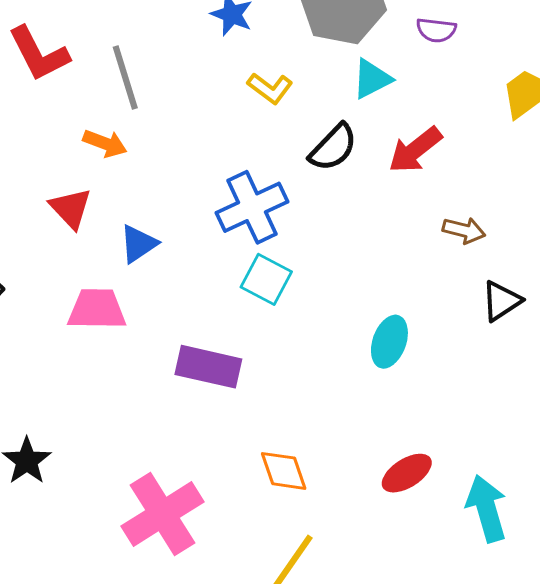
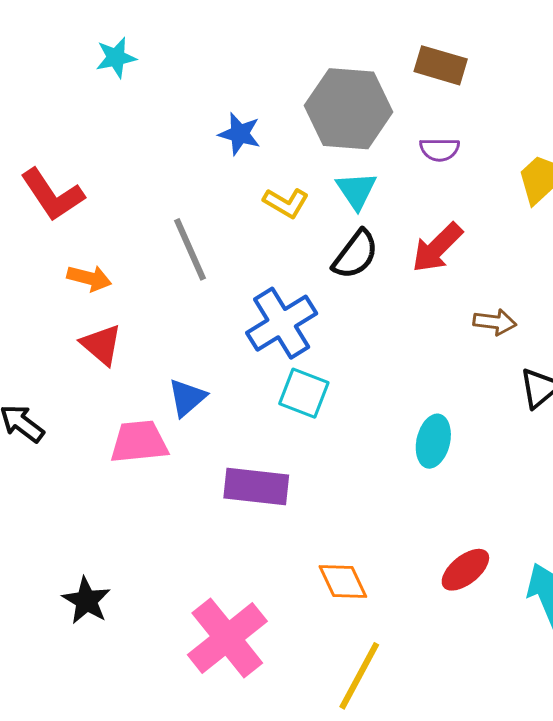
purple semicircle: (436, 30) -> (440, 149), moved
gray line: (125, 78) -> (190, 249), moved
cyan triangle: (372, 79) -> (356, 190), moved, turned -30
orange arrow: (105, 143) -> (89, 278), moved
blue triangle: (138, 244) -> (187, 398), moved

